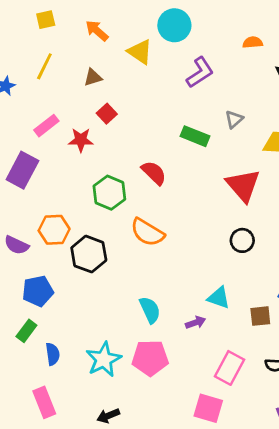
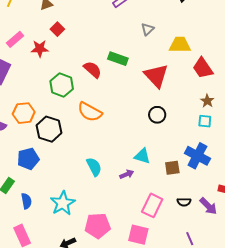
green rectangle: (195, 136) -> (118, 59), moved
blue pentagon: (38, 291) -> (28, 159), moved
pink pentagon: (150, 358) -> (98, 226), moved

